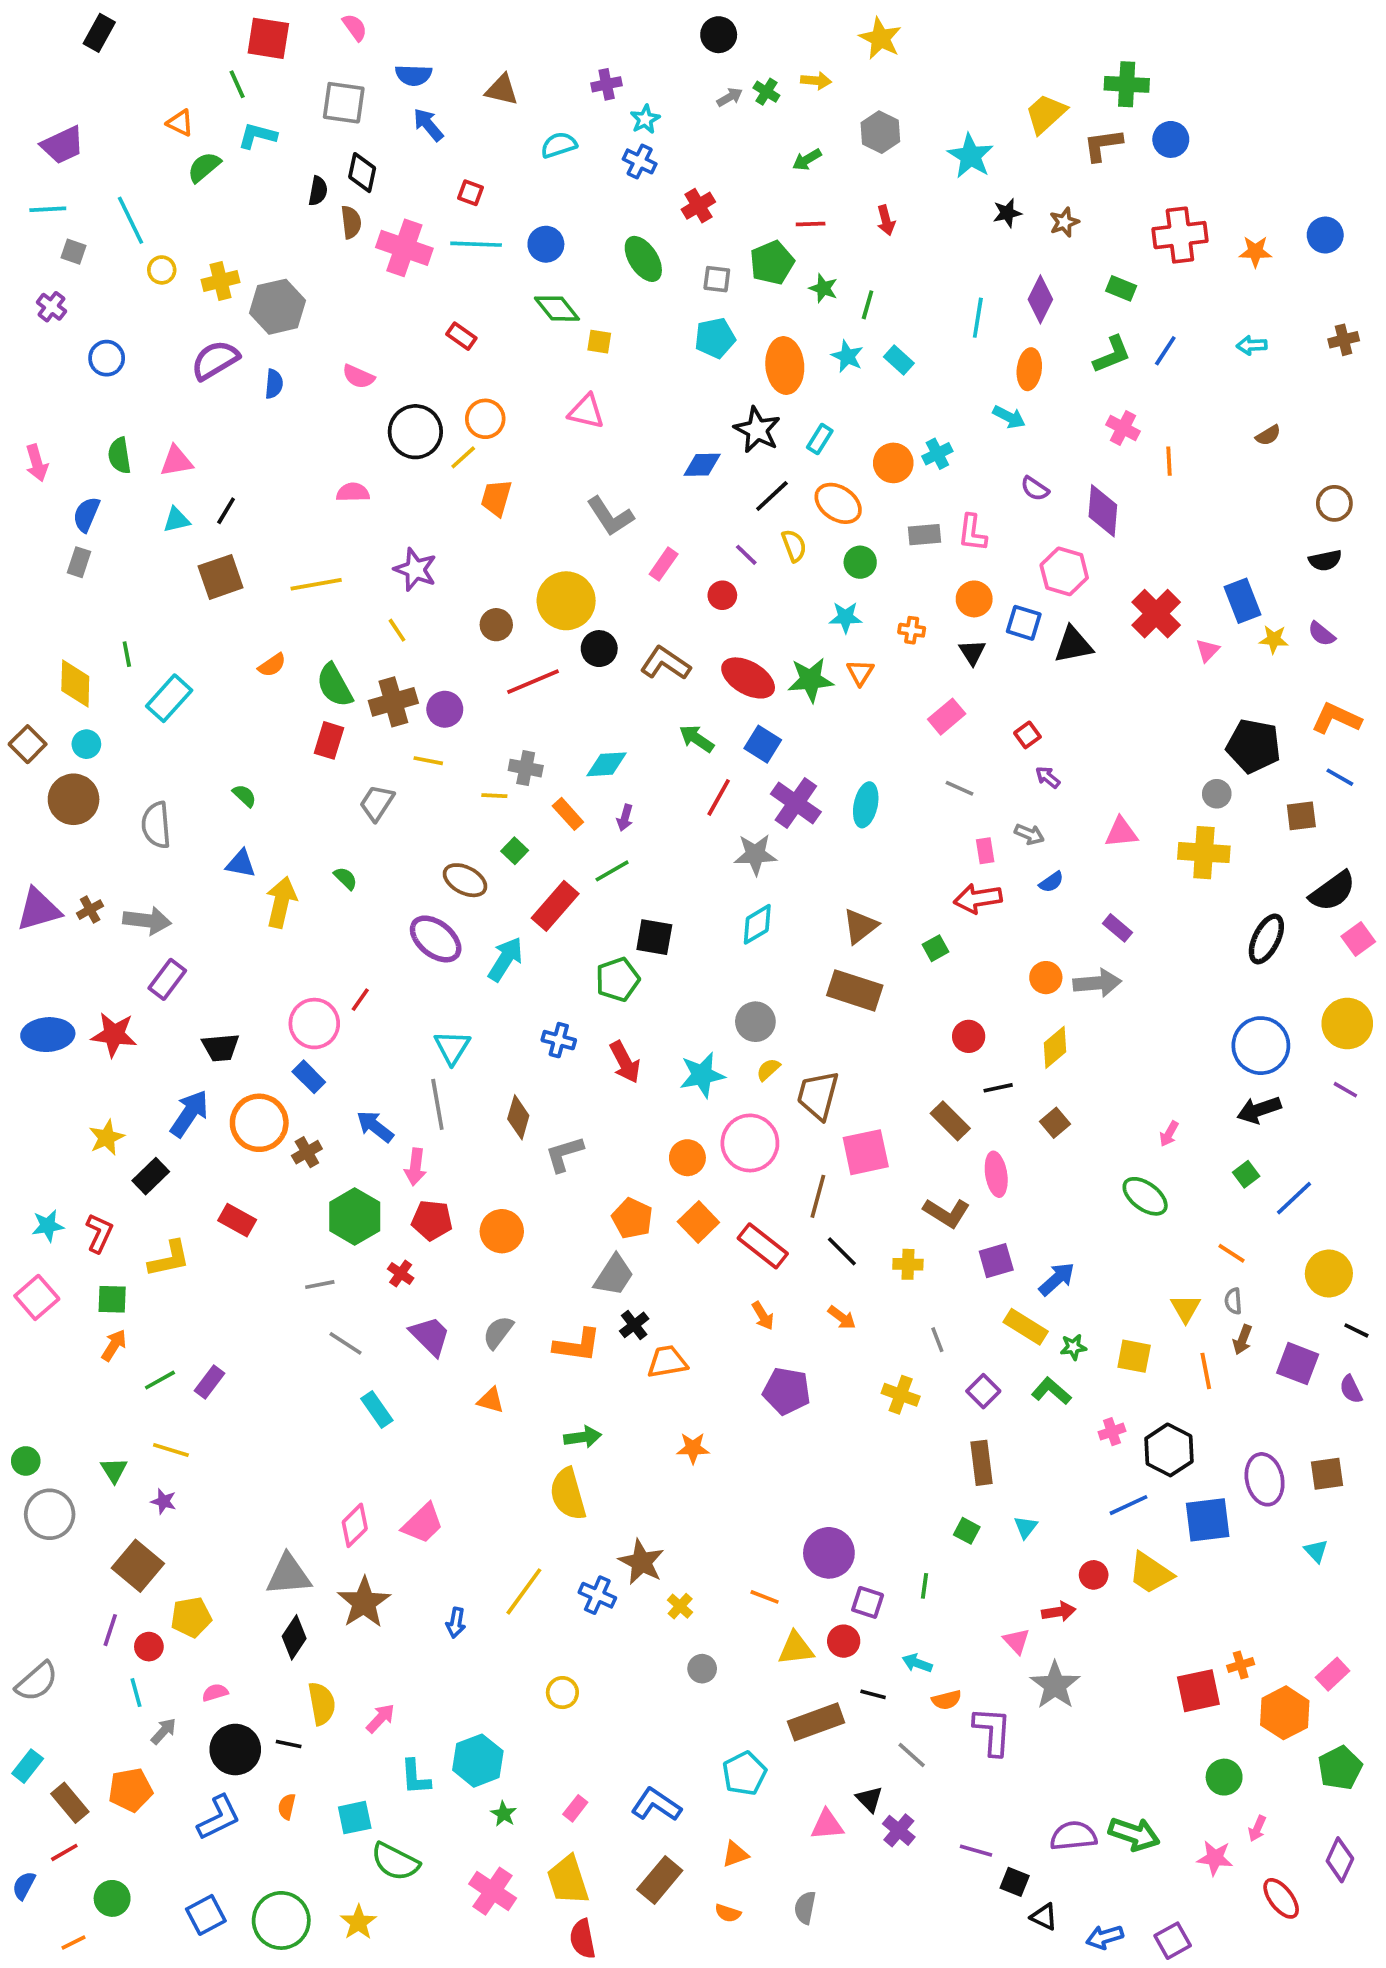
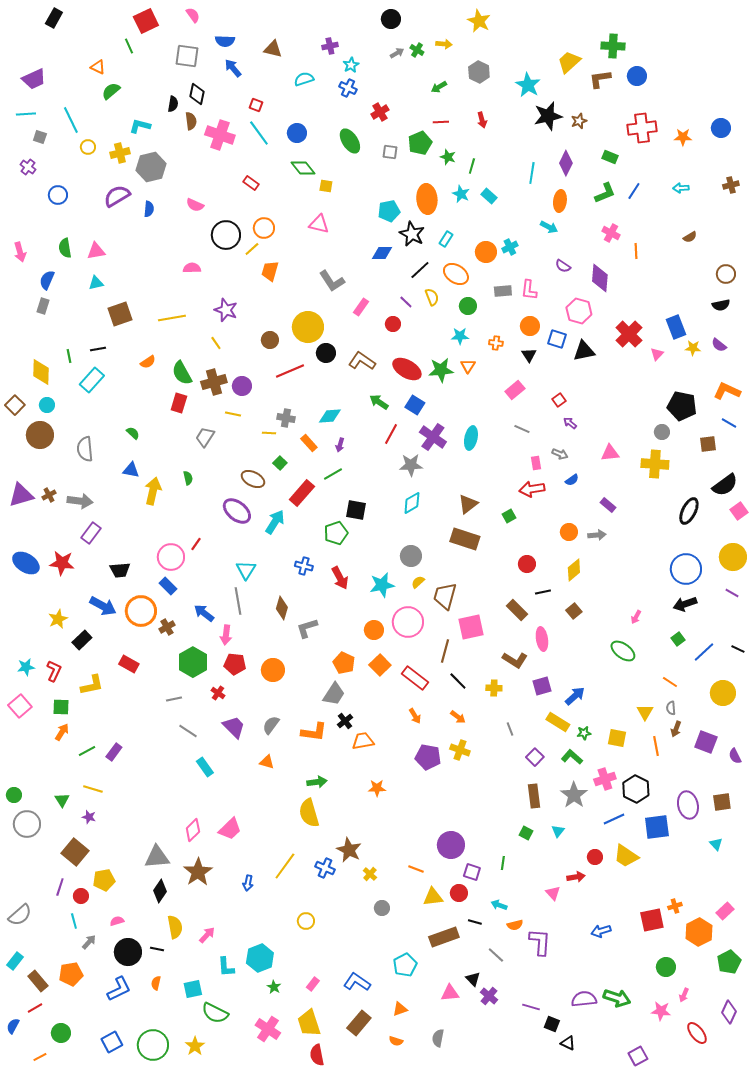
red square: (268, 38) -> (146, 21), turned -35
cyan L-shape: (257, 136) -> (140, 126), moved
black star: (1007, 213) -> (548, 116), size x1.8
cyan line: (476, 244) -> (259, 133), turned 52
cyan pentagon: (715, 338) -> (389, 211), moved
black line: (226, 511) -> (98, 349), moved, turned 49
green semicircle: (346, 878) -> (188, 478), turned 32
gray arrow: (1097, 983) -> (597, 535), size x0.7
blue ellipse: (48, 1035) -> (26, 563), turned 36
blue arrow: (189, 1114) -> (103, 606), turned 84
black line: (1356, 1330) -> (738, 649), moved
yellow cross: (901, 1395) -> (460, 750), moved
pink cross: (1112, 1432) -> (605, 779), size x1.5
gray star: (1055, 1685) -> (574, 795), moved
blue arrow: (1105, 1937) -> (601, 931), moved

